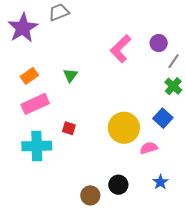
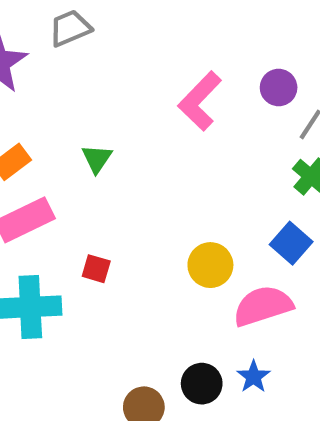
yellow circle: (124, 128) -> (210, 265), size x0.7
pink semicircle: (149, 148) -> (263, 306), size x1.6
blue star: (160, 182) -> (254, 377), moved

